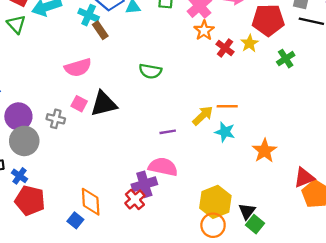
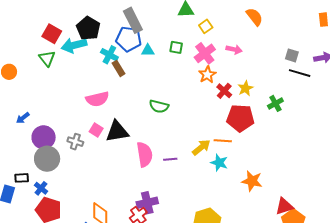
red pentagon: (268, 20) -> (240, 118), moved
orange star: (264, 151) -> (252, 181), turned -30
pink semicircle: (163, 167) -> (145, 154), moved, turned 65

